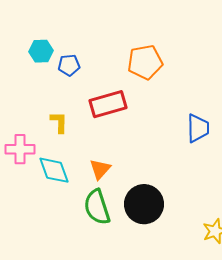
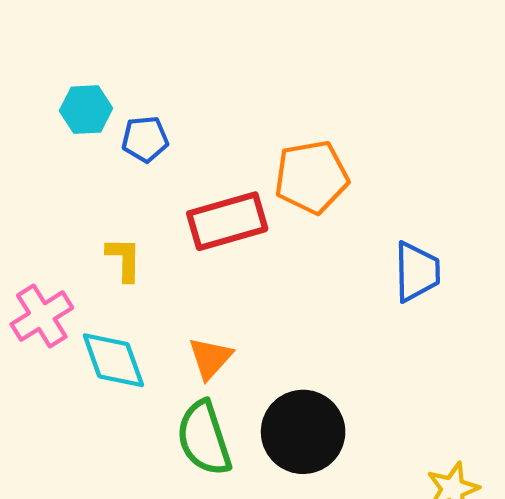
orange pentagon: (145, 62) -> (311, 177), moved
pink cross: (20, 149) -> (42, 316), turned -32

